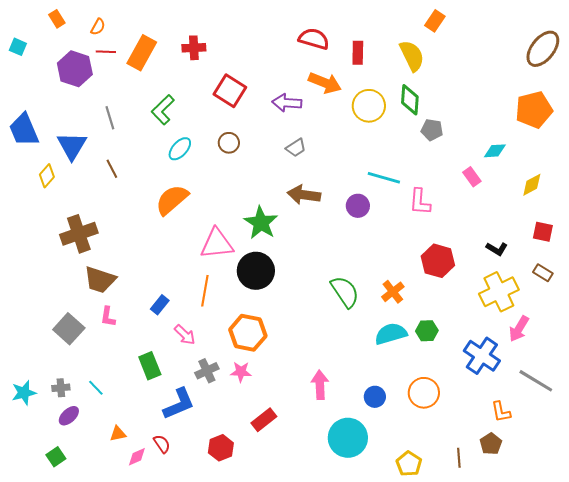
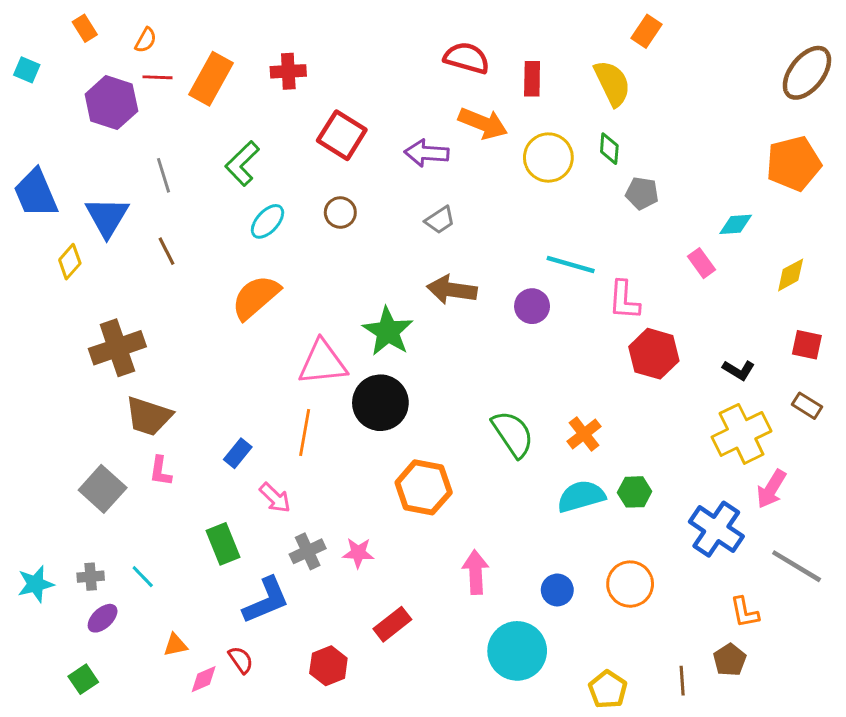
green diamond: (410, 100) -> (609, 149), size x0.7
red hexagon: (438, 261) -> (654, 354), moved
orange hexagon: (248, 333) -> (424, 487), moved

